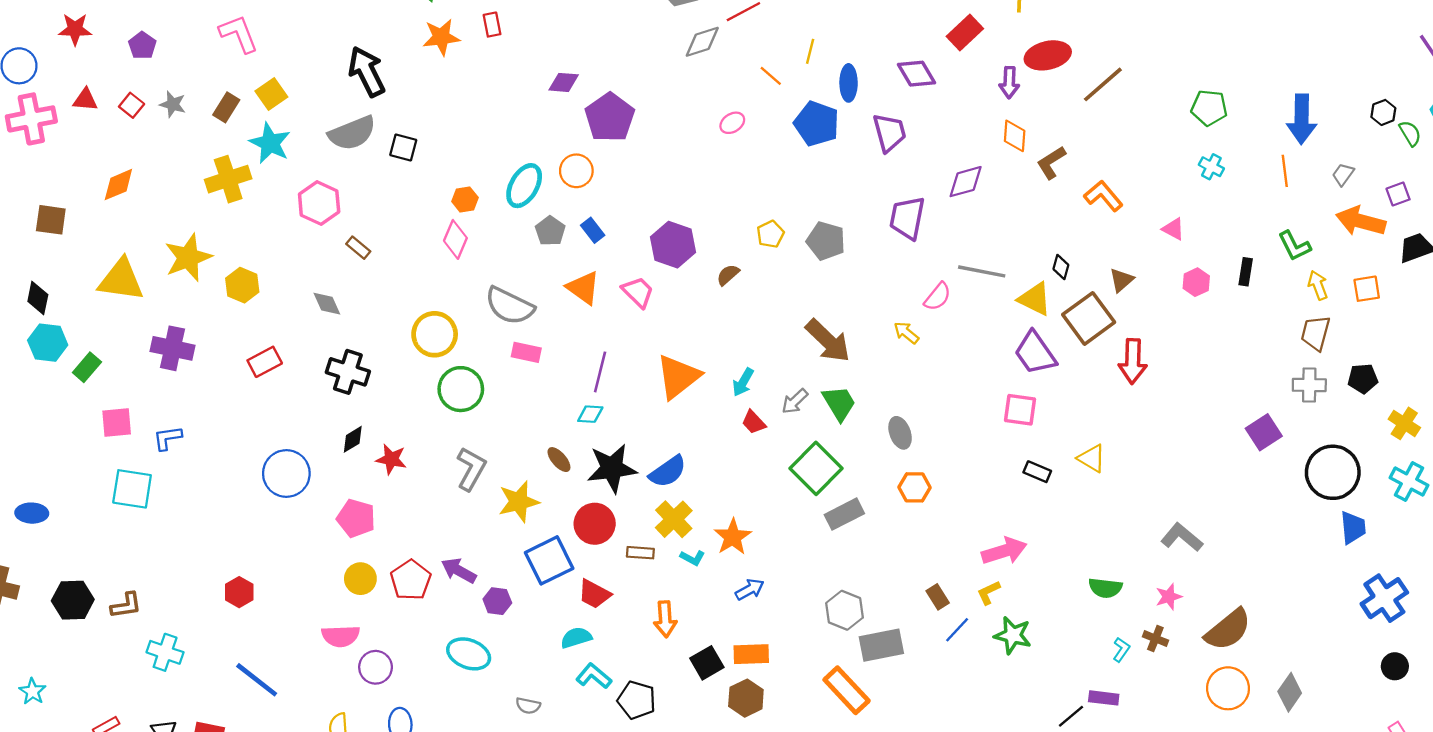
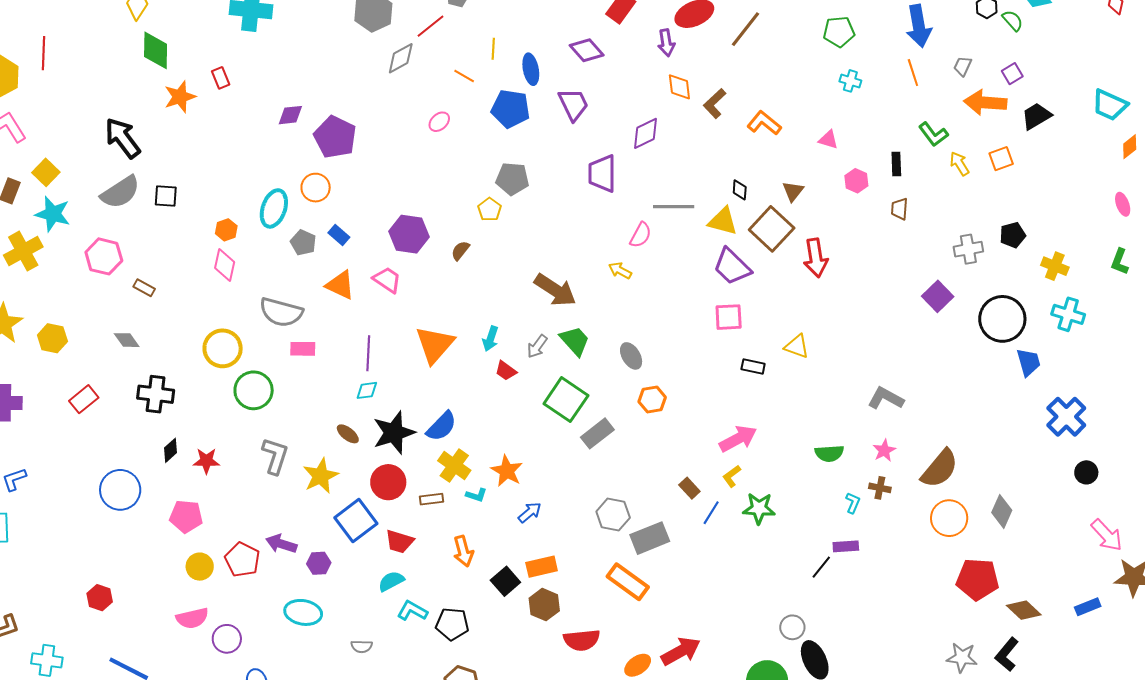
gray pentagon: (826, 241) -> (512, 179), moved
brown trapezoid: (1316, 333) -> (899, 209), moved, size x0.7

